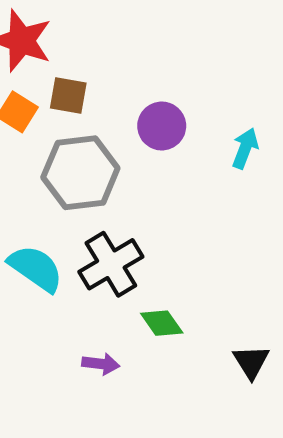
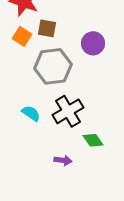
cyan semicircle: (36, 268) -> (31, 113), size x0.7

